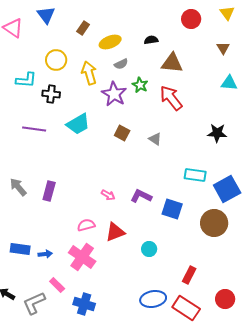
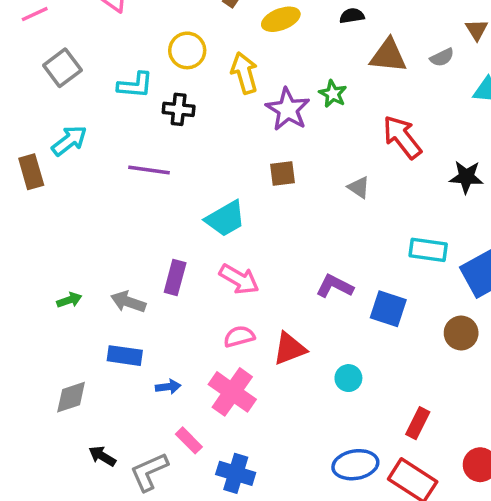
gray semicircle: (121, 64) -> (442, 57), moved
red arrow: (171, 98) -> (402, 137), moved
cyan trapezoid: (78, 124) -> (225, 219), moved
brown square: (122, 133) -> (283, 174), moved, turned -35
gray arrow: (18, 187) -> (128, 302), moved, turned -30
pink arrow: (108, 195) -> (239, 279), moved, size x1.6
brown circle: (214, 223) -> (461, 333), size x0.7
blue rectangle: (20, 249) -> (125, 356), moved

